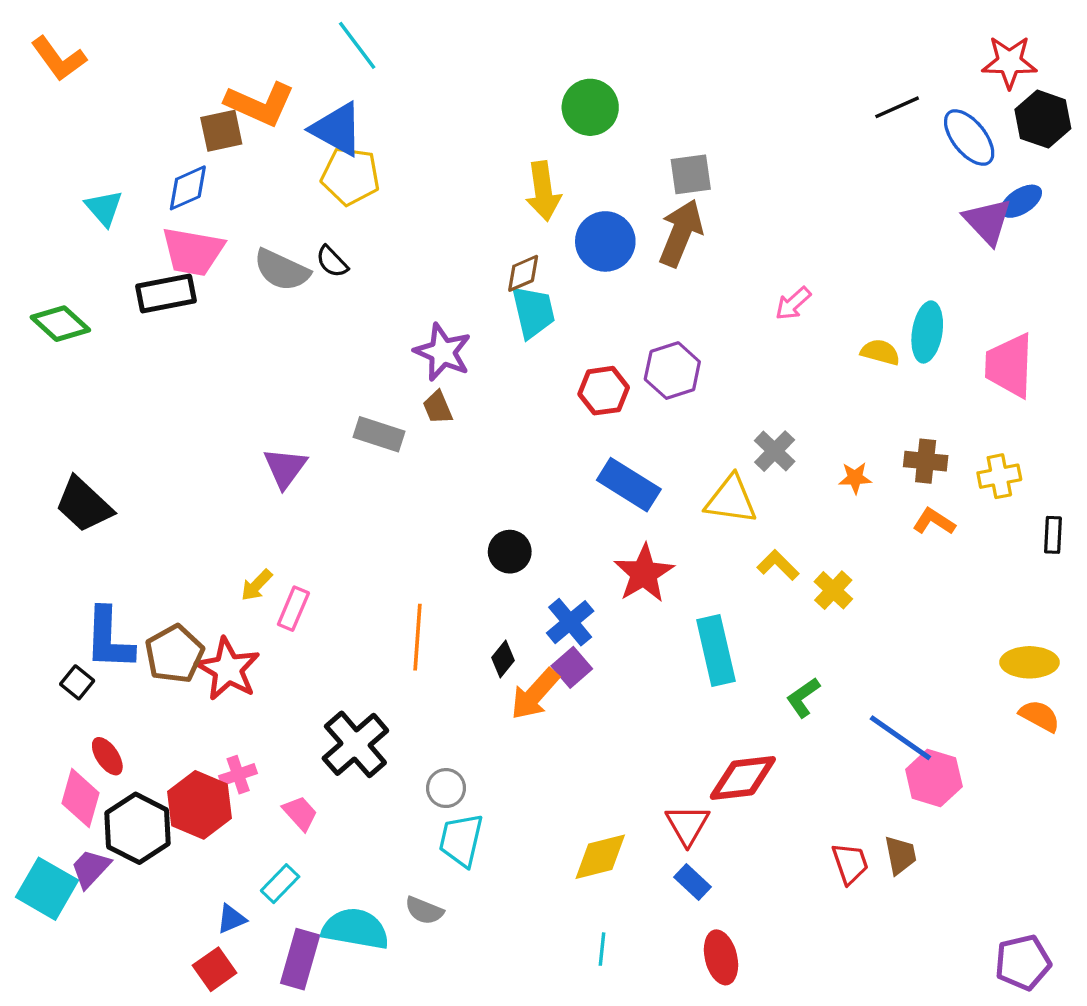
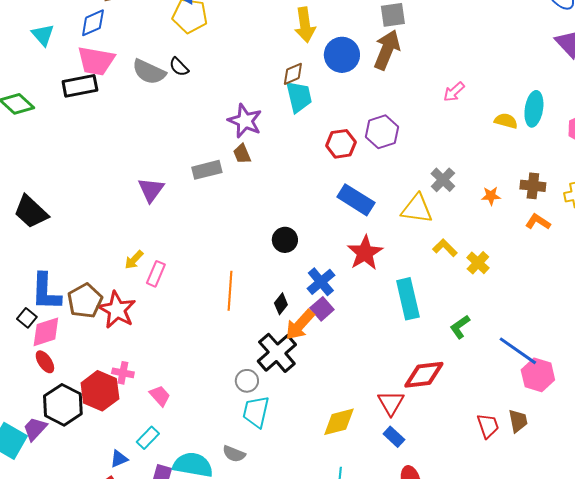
gray rectangle: (379, 434) -> (207, 170), turned -32
black cross: (355, 744) -> (277, 353), moved
pink cross: (238, 775) -> (123, 373), turned 30
pink diamond: (80, 798) -> (46, 332), moved, turned 56

